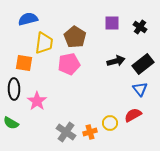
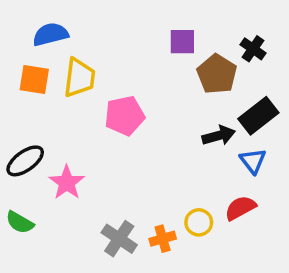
purple square: (112, 23) -> (182, 42), moved
brown pentagon: (75, 37) -> (217, 74), moved
black arrow: (116, 61) -> (219, 136), moved
orange square: (24, 63) -> (34, 80), moved
black ellipse: (14, 89) -> (25, 161), turned 55

